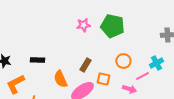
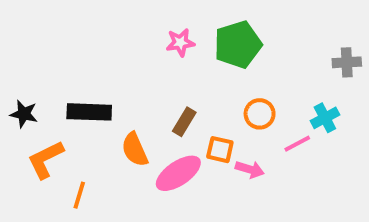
green pentagon: (112, 26) -> (238, 45), turned -30
black rectangle: (37, 60) -> (89, 112), size x1.5
pink arrow: (129, 89) -> (250, 169), moved

